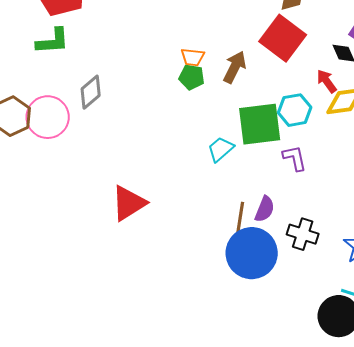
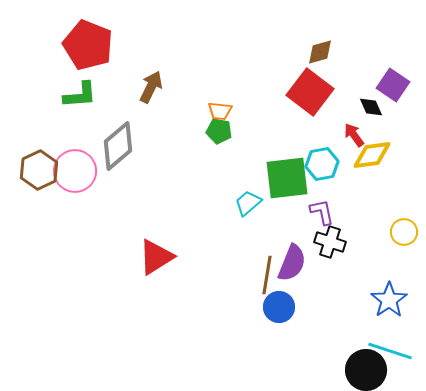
brown arrow: (235, 67) -> (151, 87), moved
gray diamond: (91, 92) -> (118, 146), size x1.4
purple semicircle: (265, 209) -> (292, 263), size x1.4
black cross: (303, 234) -> (330, 242), moved
blue circle: (252, 253) -> (279, 307), size x0.6

